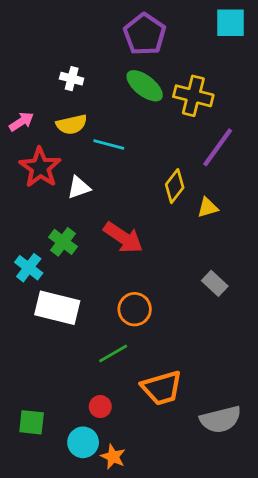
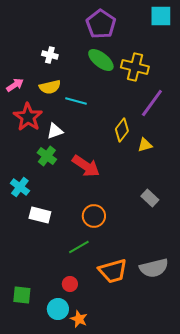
green cross: (63, 242) -> (47, 156), moved
white rectangle: (57, 308) -> (40, 215), size x0.7
gray semicircle: (221, 419) -> (154, 268), moved

